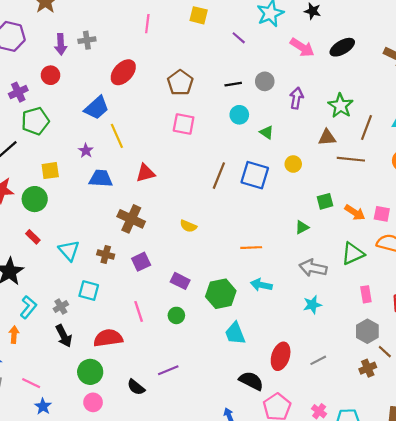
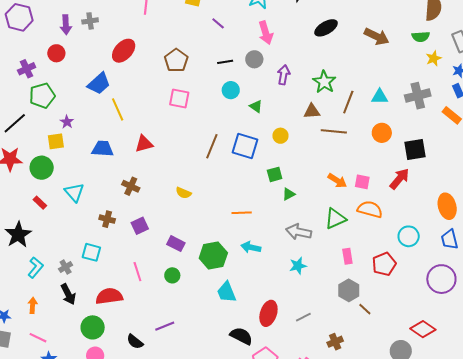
purple line: (239, 38) -> (218, 23), moved
pink arrow: (302, 47) -> (266, 33), moved, turned 40
purple star: (86, 151) -> (67, 122), moved
green square: (325, 201) -> (275, 174), moved
brown cross: (131, 219) -> (131, 186), size x0.7
cyan triangle: (69, 251) -> (74, 192), moved
orange arrow: (14, 335) -> (33, 305), moved
brown cross: (368, 368) -> (335, 342), moved

